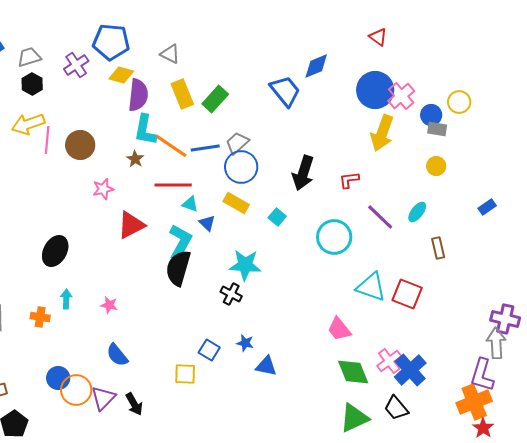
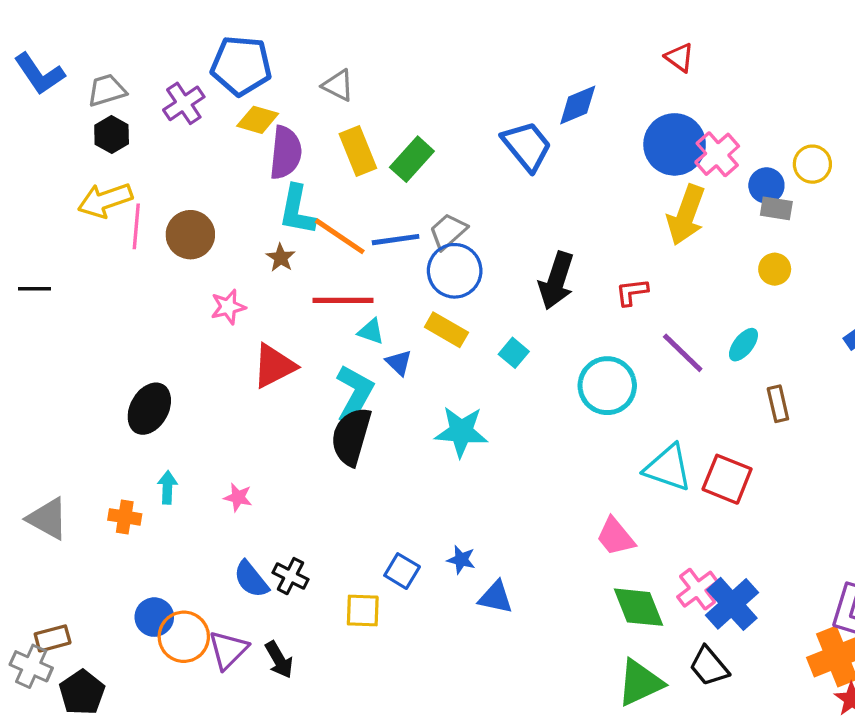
black cross: (231, 294) -> (290, 576), moved

